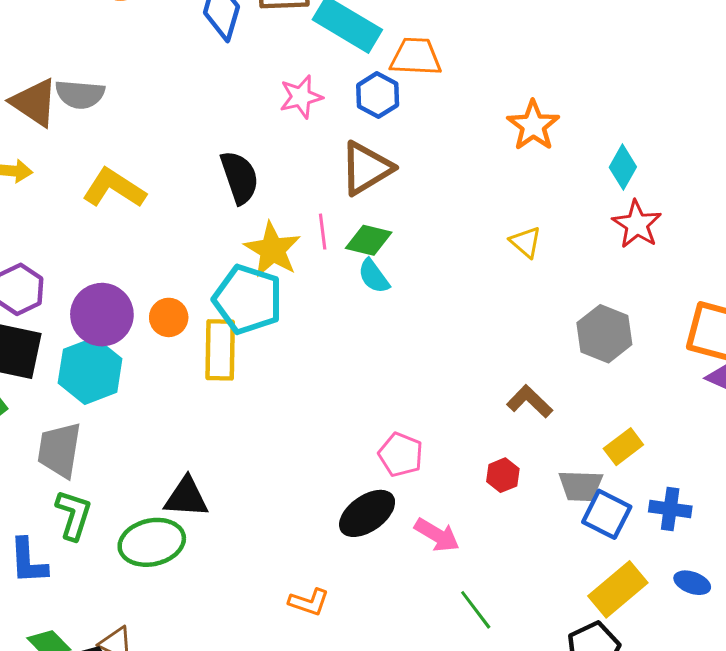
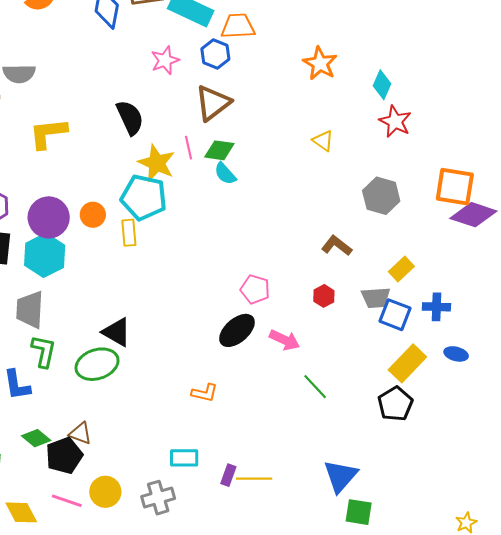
yellow L-shape: (114, 188) -> (48, 133), turned -33
yellow rectangle: (220, 350) -> (129, 233), size x0.7
black triangle: (186, 497) -> (117, 332), turned 32

